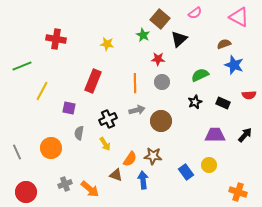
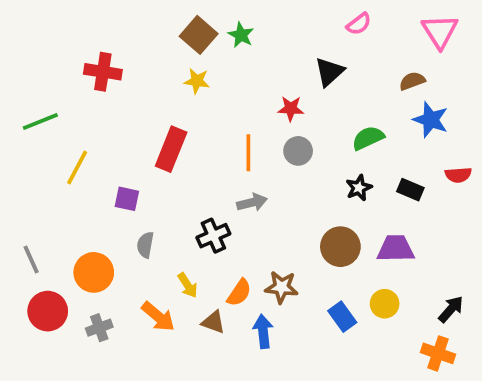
pink triangle: (239, 17) -> (440, 31), turned 30
brown square: (160, 19) -> (199, 35), moved
green star: (143, 35) -> (241, 35), moved
black cross: (108, 119) -> (213, 236), moved
brown circle: (161, 121) -> (340, 247), moved
black arrow: (245, 135) -> (451, 309), moved
yellow arrow: (105, 144) -> (188, 285), moved
gray line: (17, 152) -> (31, 260), moved
gray cross: (65, 184) -> (99, 328), moved
orange arrow: (90, 189) -> (158, 317), moved
red circle: (26, 192) -> (48, 311), moved

